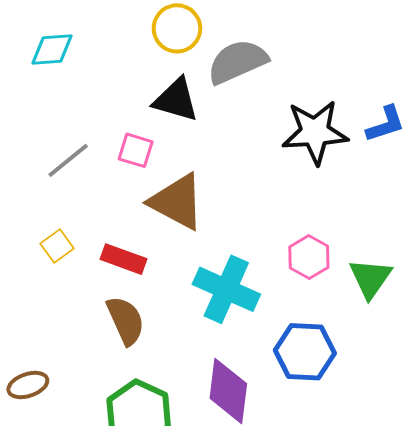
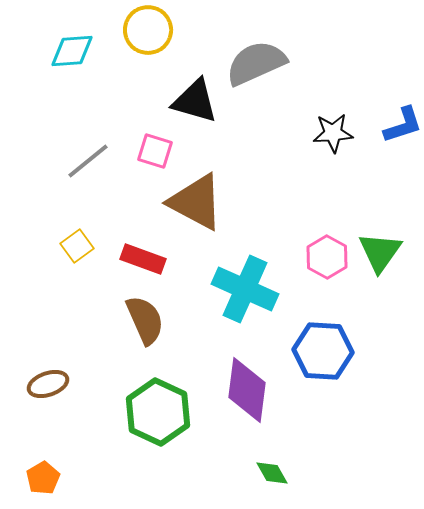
yellow circle: (177, 28) -> (148, 30), moved
black star: (315, 132) -> (333, 133), size x0.6
green triangle: (370, 278) -> (380, 252), moved

